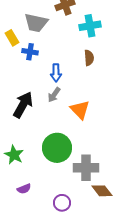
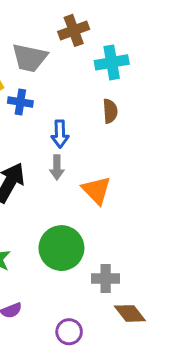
gray arrow: (54, 95) -> (57, 167), turned -35
gray cross: (86, 168) -> (106, 278), size x0.7

